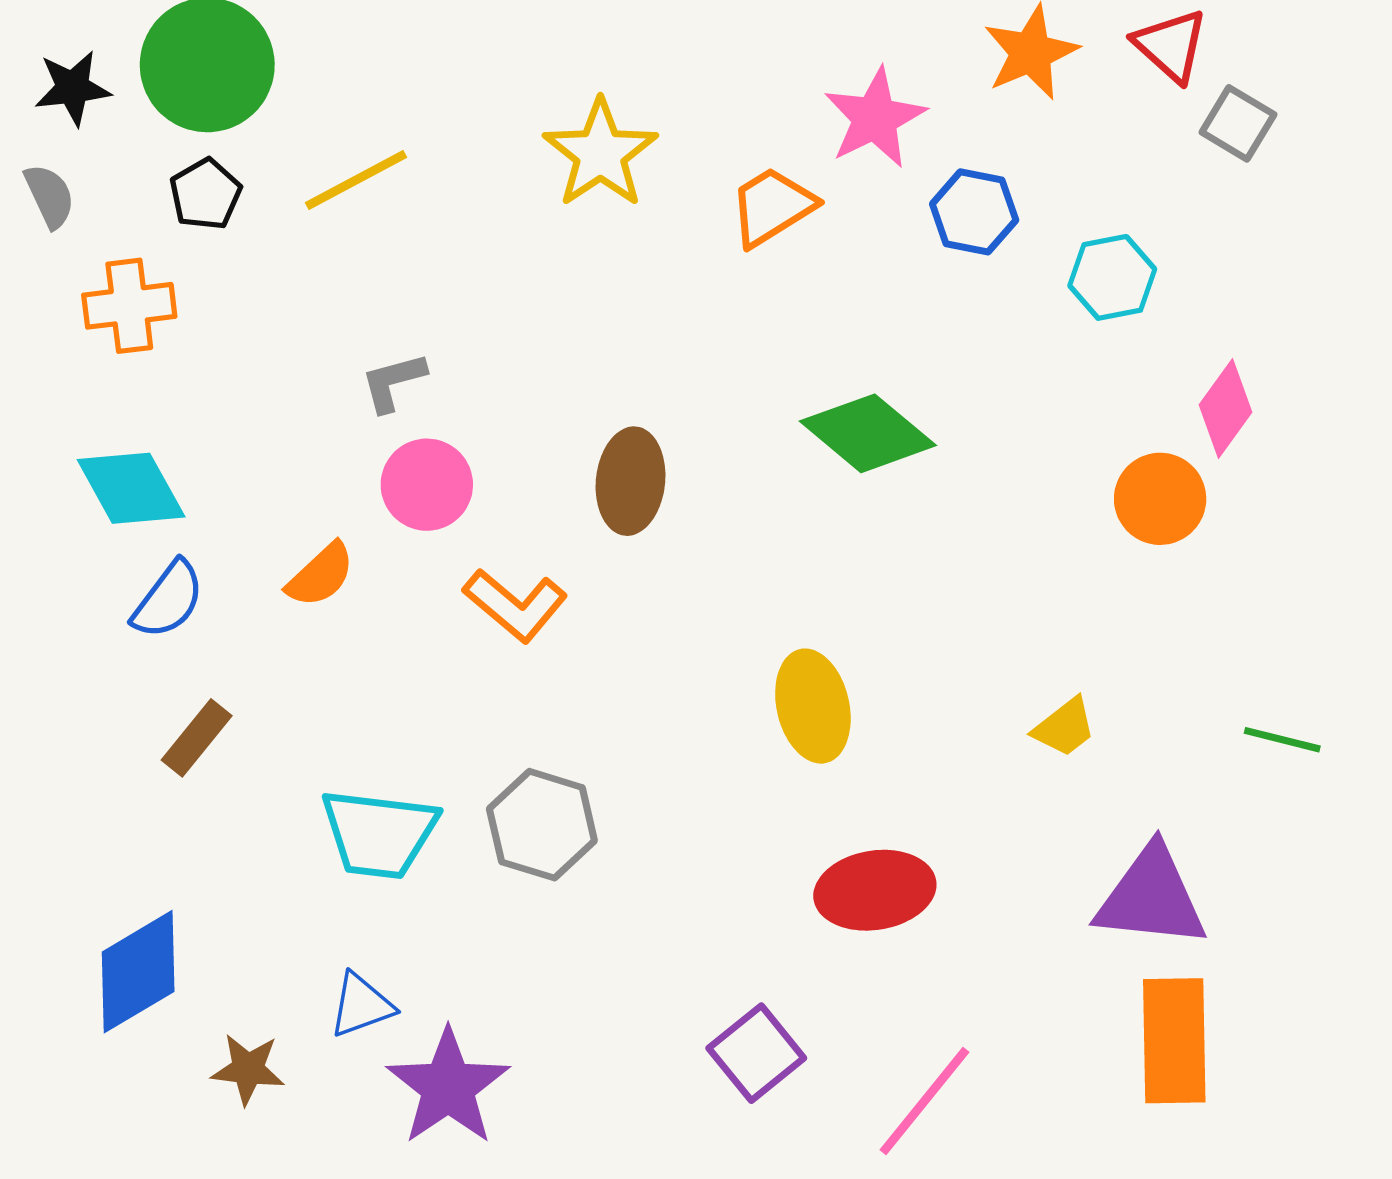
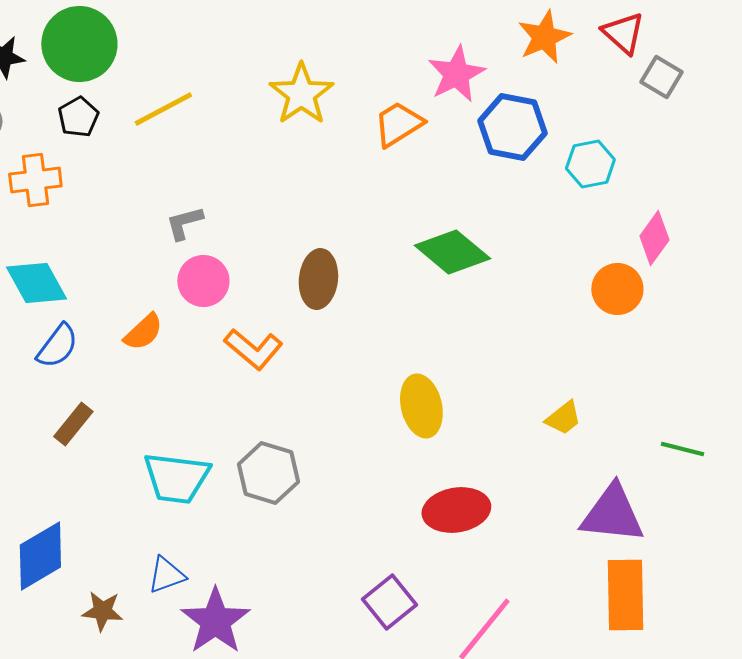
blue hexagon: (974, 212) -> (512, 127), size x1.4
green line: (1282, 740) -> (682, 449), moved

